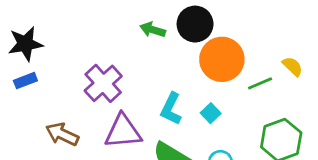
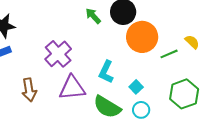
green arrow: (153, 30) -> (93, 16), turned 30
cyan square: (211, 113) -> (136, 87), moved
brown arrow: (62, 134) -> (29, 90), turned -125

